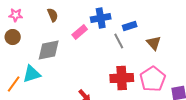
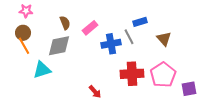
brown semicircle: (53, 15) -> (65, 23), moved
blue cross: (101, 18) -> (111, 44), moved
orange line: (14, 84) -> (24, 46), moved, turned -66

